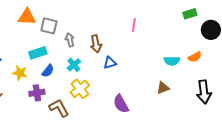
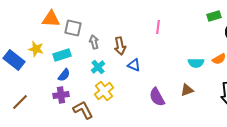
blue triangle: (110, 63) -> (134, 65), turned 40
blue semicircle: (48, 71) -> (64, 75), moved
yellow star: (20, 73) -> (36, 49), moved
purple semicircle: (121, 104) -> (157, 97), moved

